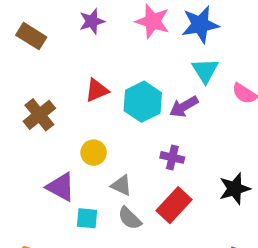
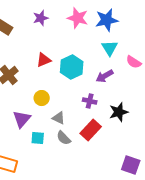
purple arrow: (184, 107) -> (105, 76), moved
purple triangle: (61, 187) -> (22, 119), turned 42
black star: (235, 189) -> (119, 112), moved

